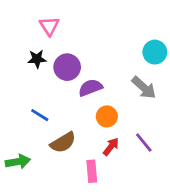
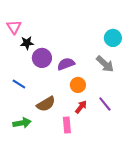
pink triangle: (49, 26) -> (14, 27), moved
purple circle: (67, 67) -> (42, 58), moved
blue line: (40, 115) -> (19, 84), moved
green arrow: (18, 162) -> (22, 123), moved

